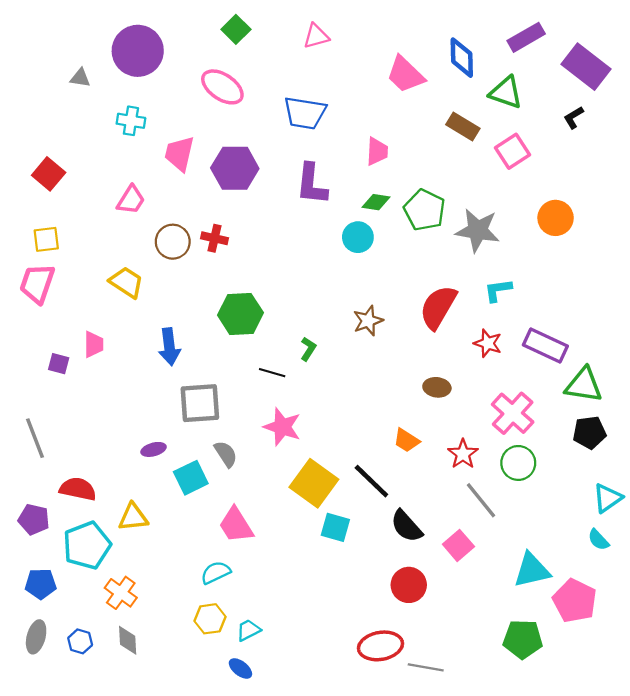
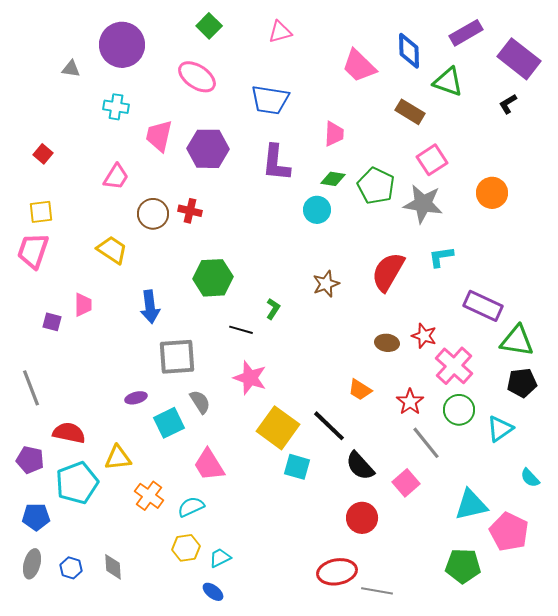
pink square: (513, 151) -> (432, 160), moved
red square: (49, 174) -> (43, 154), size x0.7
red star: (488, 343) -> (424, 336), moved
cyan triangle: (607, 498) -> (500, 429), moved
orange cross: (121, 593) -> (149, 496), moved

